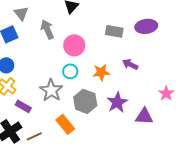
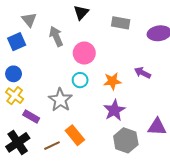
gray rectangle: (114, 31) -> (121, 23), moved
gray hexagon: (85, 101) -> (126, 140), moved
purple star: (117, 102) -> (114, 110), moved
brown line: (34, 136) -> (52, 146), moved

